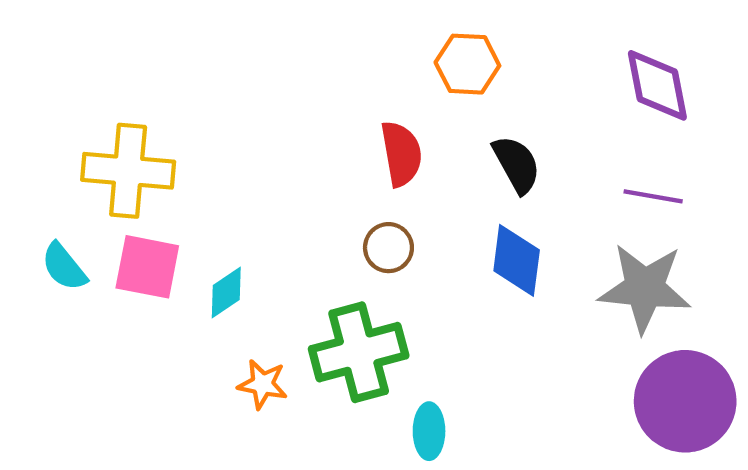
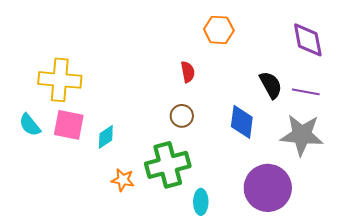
red semicircle: (401, 154) -> (188, 72), size x0.7
black semicircle: (517, 164) -> (271, 85), moved
purple circle: (685, 401) -> (268, 188), moved

